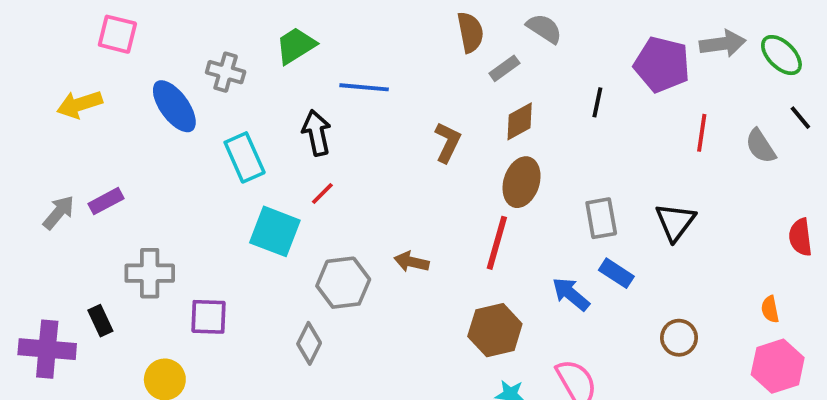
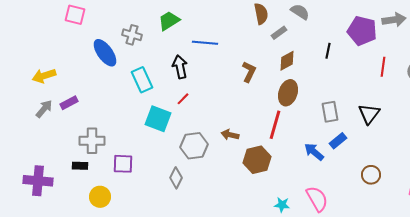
yellow arrow: (79, 104) -> (44, 76), moved
blue rectangle: (616, 273) -> (338, 141), turned -72
black rectangle: (100, 321) -> (80, 166), moved, turned -63
brown hexagon: (495, 330) -> (257, 160), moved

